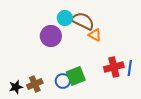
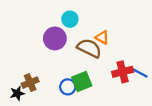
brown semicircle: (83, 21) -> (89, 48), moved
blue line: (130, 68) -> (140, 73), turned -70
brown cross: (35, 84) -> (30, 83), moved

